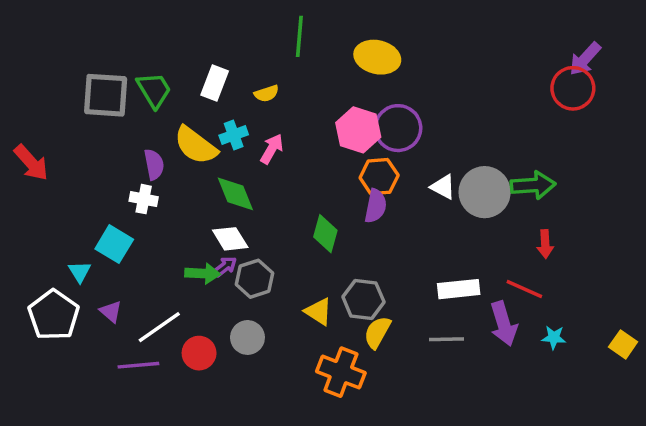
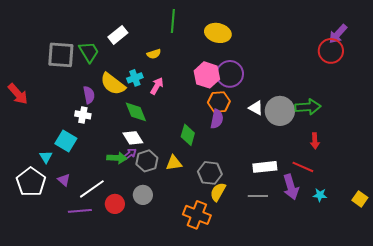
white rectangle: (215, 83) -> (118, 35), moved, turned 30
yellow triangle: (318, 312) -> (174, 163), moved, turned -42

